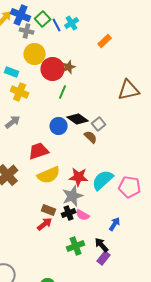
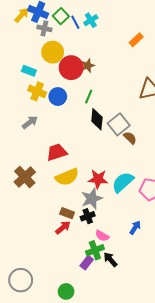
orange rectangle: (105, 41) -> (136, 40), moved
green line: (63, 92) -> (89, 97), moved
black diamond: (78, 119) -> (97, 119), turned 60
gray square: (99, 124) -> (119, 124), size x1.5
blue circle: (59, 126) -> (58, 97), moved
brown semicircle: (91, 137) -> (130, 138), moved
pink semicircle: (83, 215) -> (102, 236), moved
black arrow: (102, 245) -> (110, 260), moved
purple rectangle: (104, 258) -> (87, 263), moved

